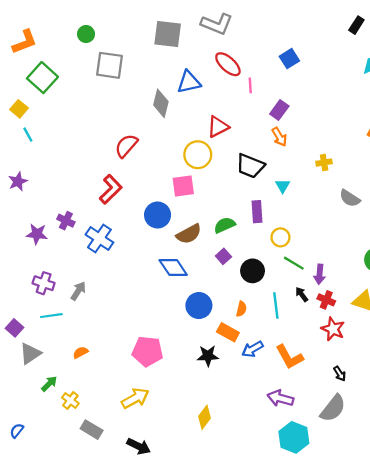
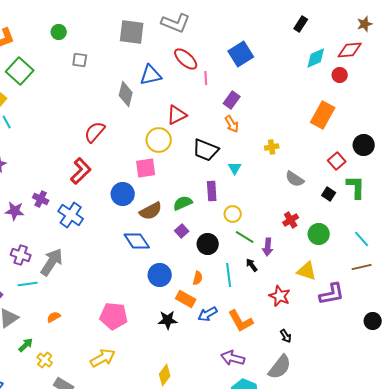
blue square: (289, 59) -> (241, 54), size x1.4
gray square: (109, 65) -> (80, 60), size x0.6
gray arrow: (78, 291) -> (52, 262), size x1.6
red cross: (326, 300) -> (291, 220), moved, turned 35

